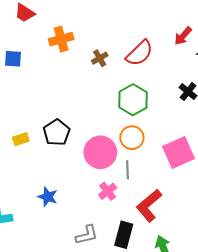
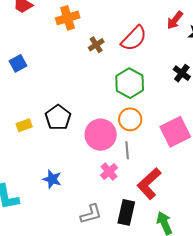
orange cross: (61, 39) -> (68, 18), moved
blue square: (13, 59) -> (18, 63), moved, turned -30

